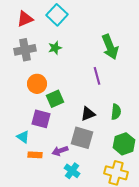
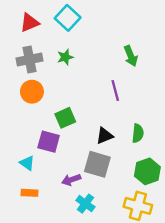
green arrow: (110, 47) -> (131, 56), size x0.7
orange circle: (37, 84) -> (32, 92), moved
orange rectangle: (35, 155) -> (30, 193), moved

